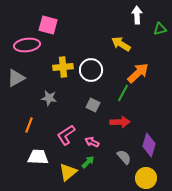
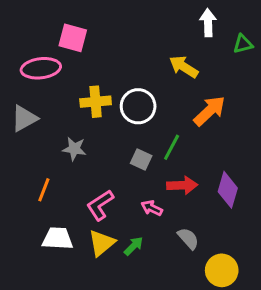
green line: (123, 93) -> (172, 147), moved
pink arrow: (92, 142) -> (152, 208), moved
purple diamond: (149, 145) -> (228, 190), moved
yellow triangle: (68, 172) -> (102, 243), moved

